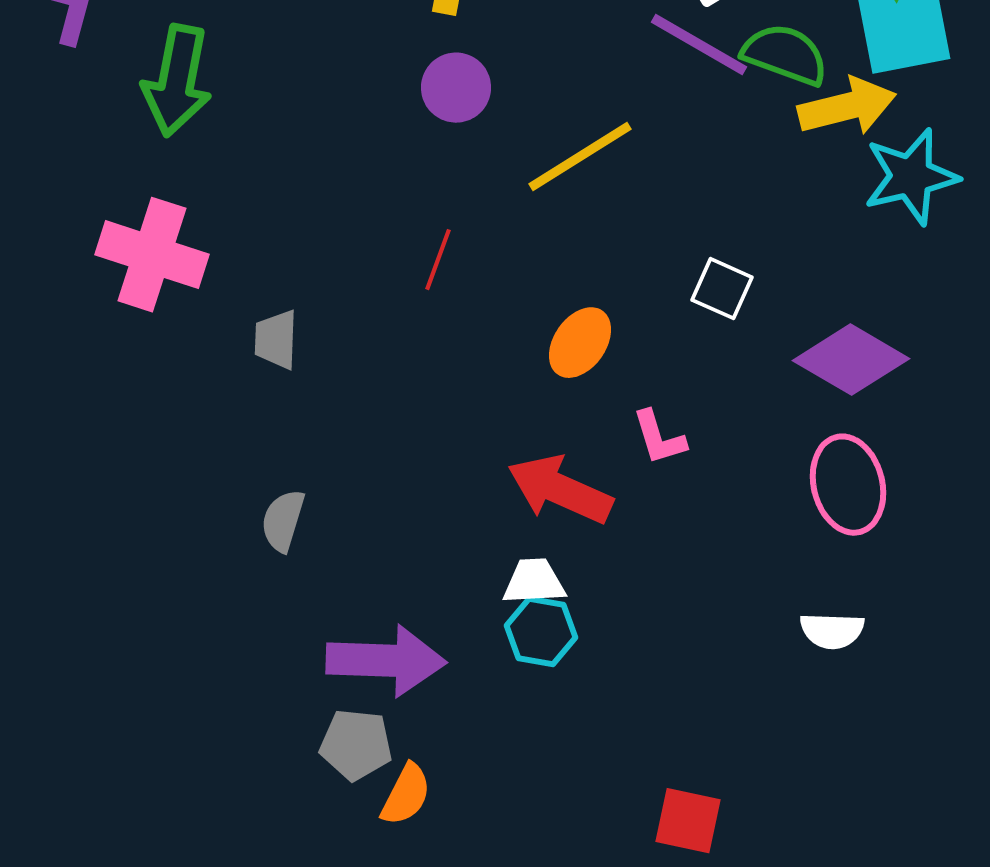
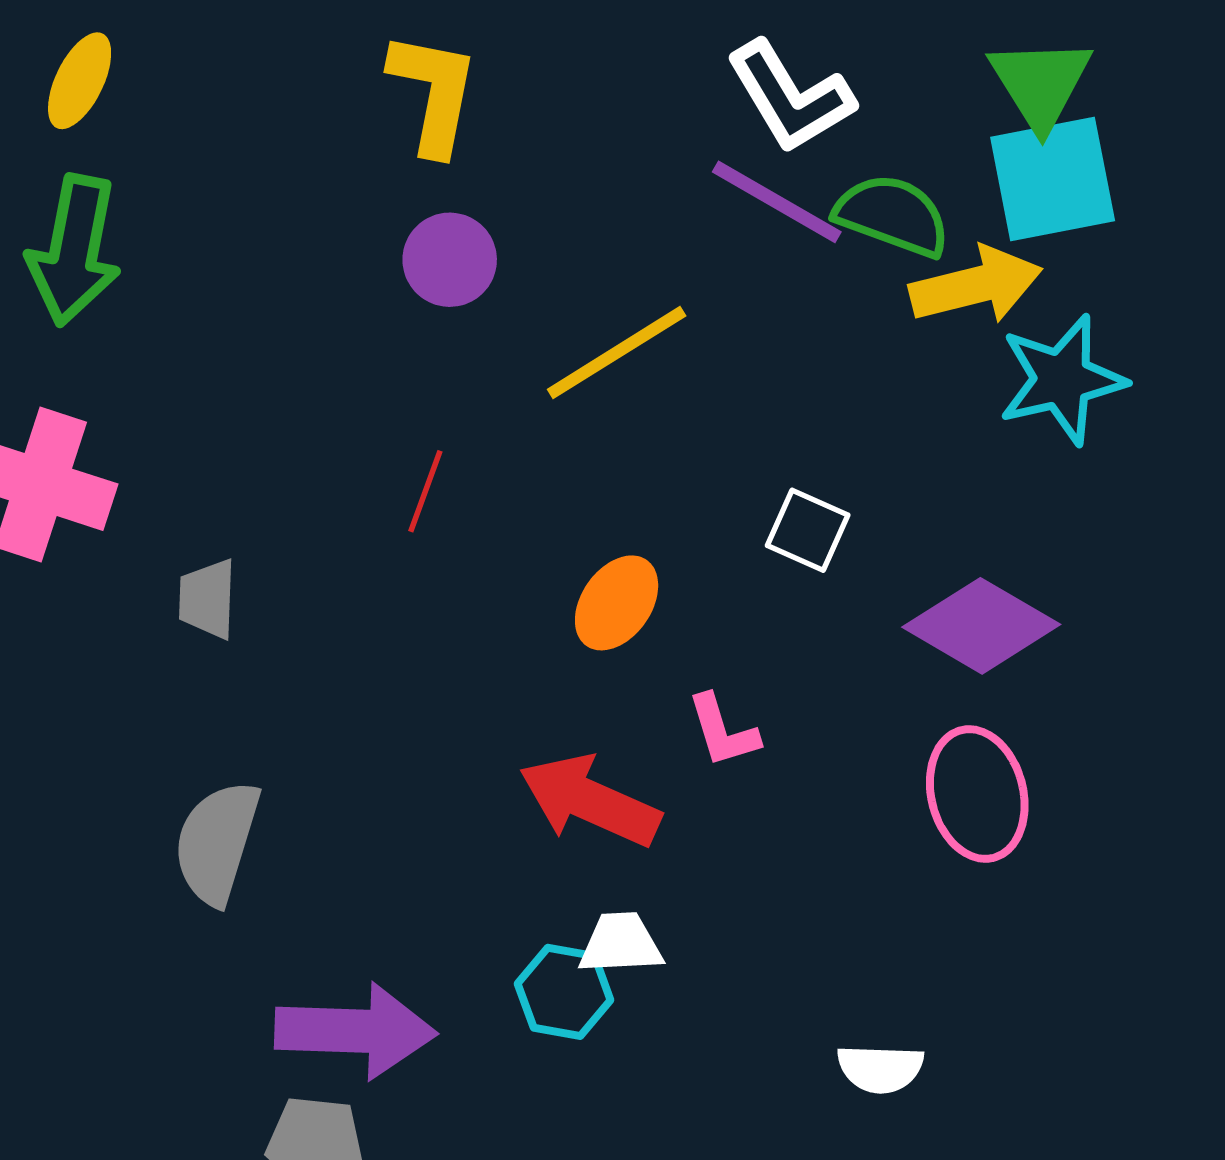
gray semicircle: (283, 521) -> (217, 842), size x1.5
white trapezoid: (534, 582) -> (621, 943), moved
white semicircle: (832, 631) -> (880, 1069), moved

